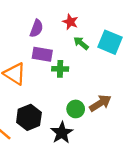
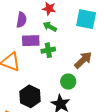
green arrow: (81, 43) -> (50, 27), moved
brown arrow: (100, 103) -> (83, 60), moved

